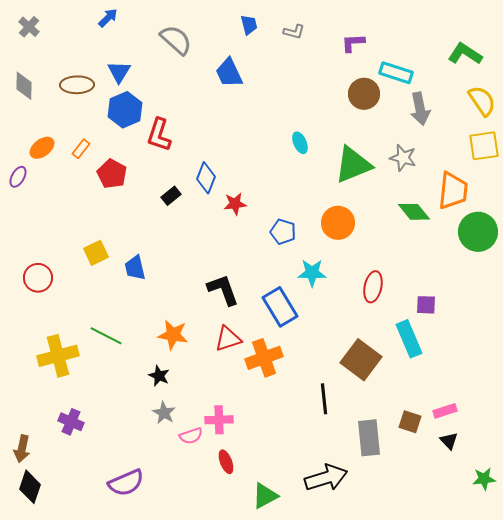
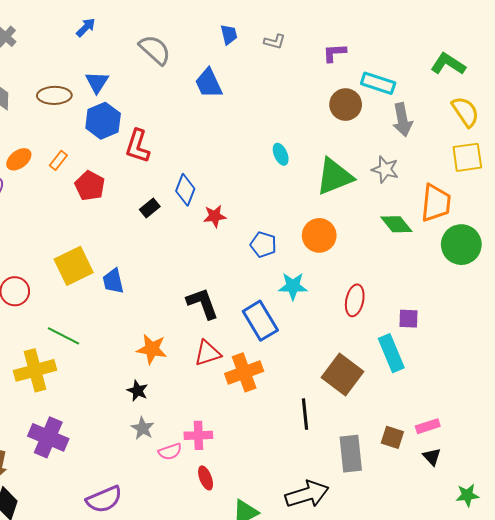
yellow square: (96, 253) -> (74, 266), size x1.5
green line: (106, 336) -> (63, 336), moved
purple cross: (71, 422) -> (48, 437), size x1.5

